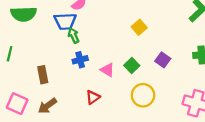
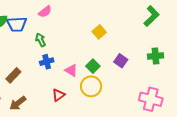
blue trapezoid: (65, 21) -> (17, 24), moved
brown rectangle: (43, 75) -> (13, 75), turned 56
yellow circle: (143, 95) -> (91, 86), moved

